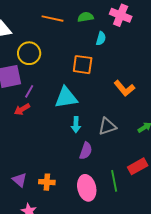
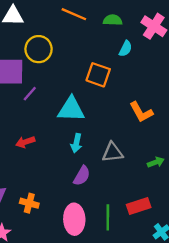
red arrow: (22, 109) -> (25, 142), moved

